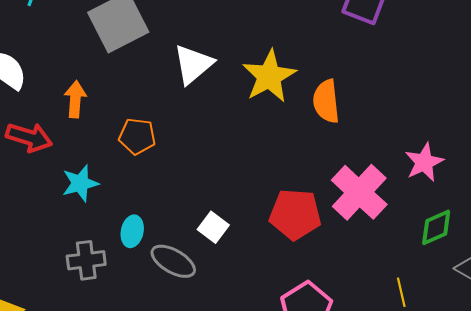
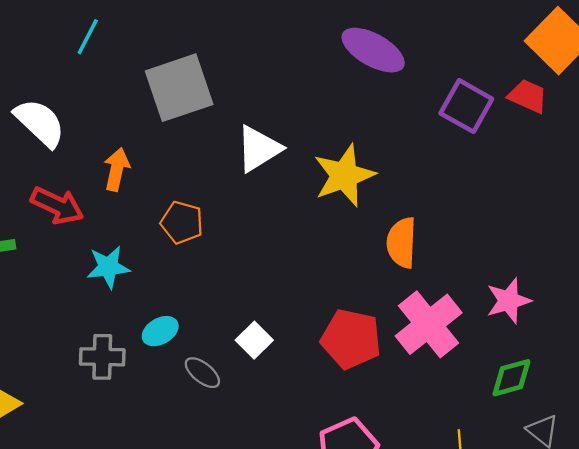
orange semicircle: (326, 101) -> (402, 243), moved
cyan ellipse: (132, 231) -> (160, 331), turned 40
gray ellipse: (173, 261) -> (202, 373), size x0.7

